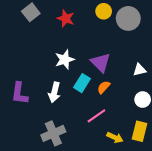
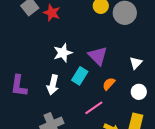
red star: (66, 18) -> (52, 13), moved
white triangle: (140, 70) -> (136, 63), turned -32
orange semicircle: (104, 87) -> (109, 84), moved

